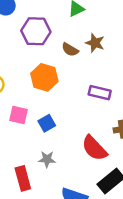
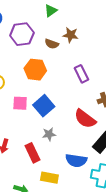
purple rectangle: (100, 93) -> (81, 74), turned 60
blue square: (47, 123) -> (44, 106), size x1.5

